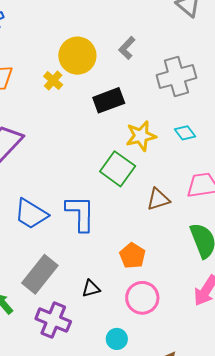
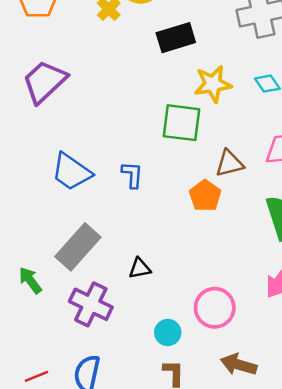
green square: (118, 169) -> (181, 123), turned -32
blue L-shape: (80, 213) -> (132, 175), size x0.6
orange pentagon: (132, 256) -> (205, 196), moved
pink circle: (142, 298) -> (215, 308), moved

